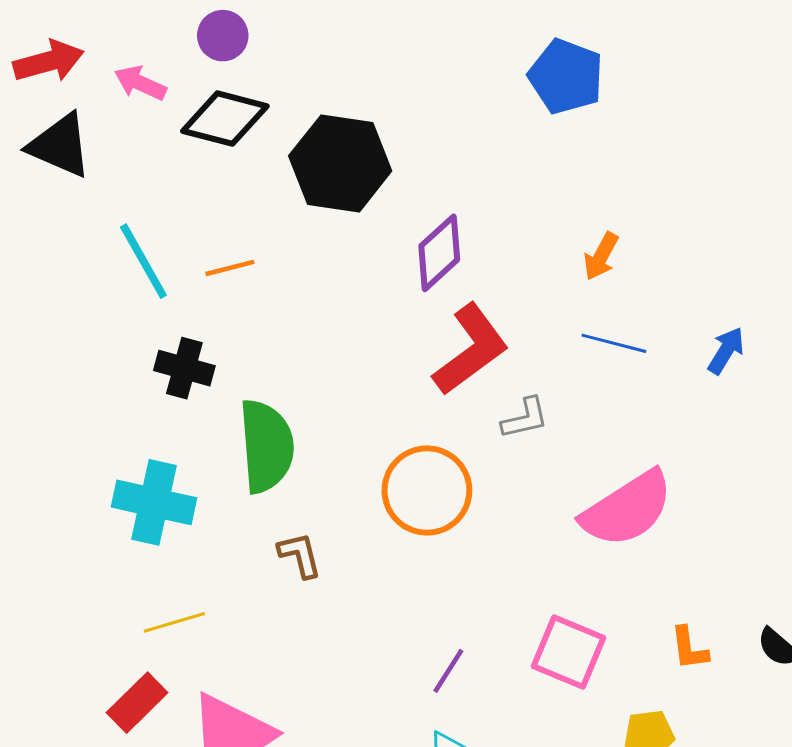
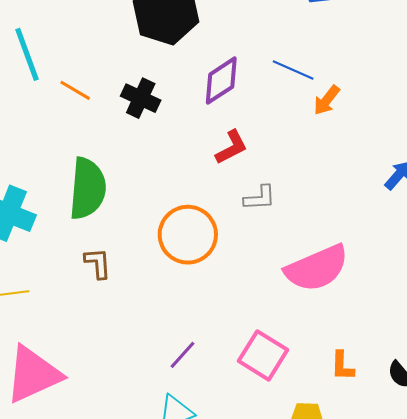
orange line: (230, 268) -> (75, 90), moved, turned 36
blue line: (614, 343) -> (293, 70), moved
red L-shape: (471, 350) -> (231, 147), size x0.6
black cross: (184, 368) -> (141, 98), moved

